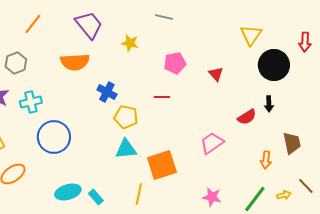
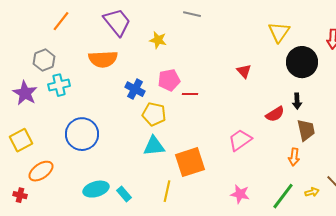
pink pentagon: (175, 63) -> (169, 80), moved
cyan cross: (31, 102) -> (59, 85), moved
brown trapezoid: (292, 143) -> (306, 130), moved

